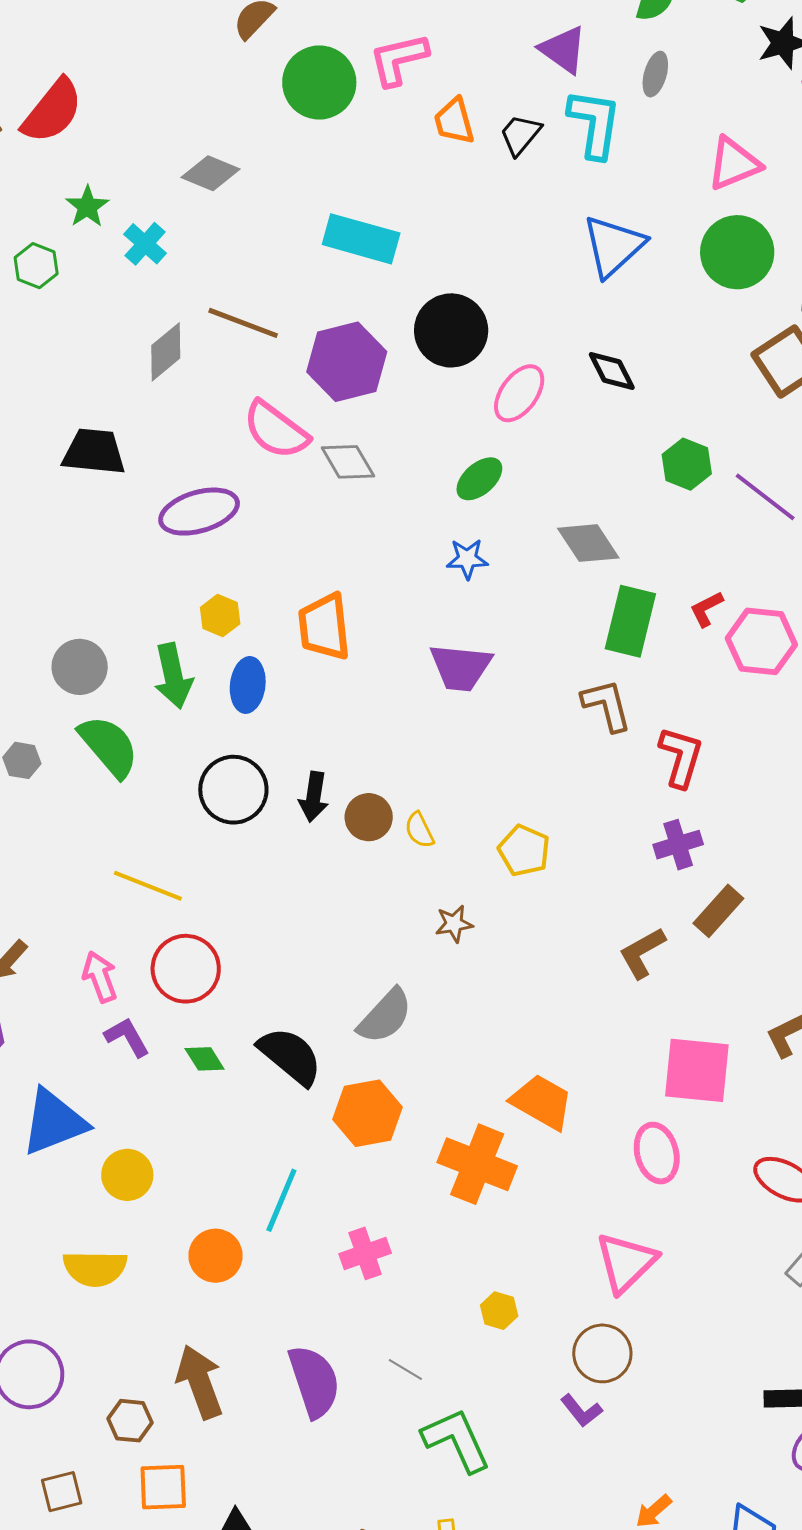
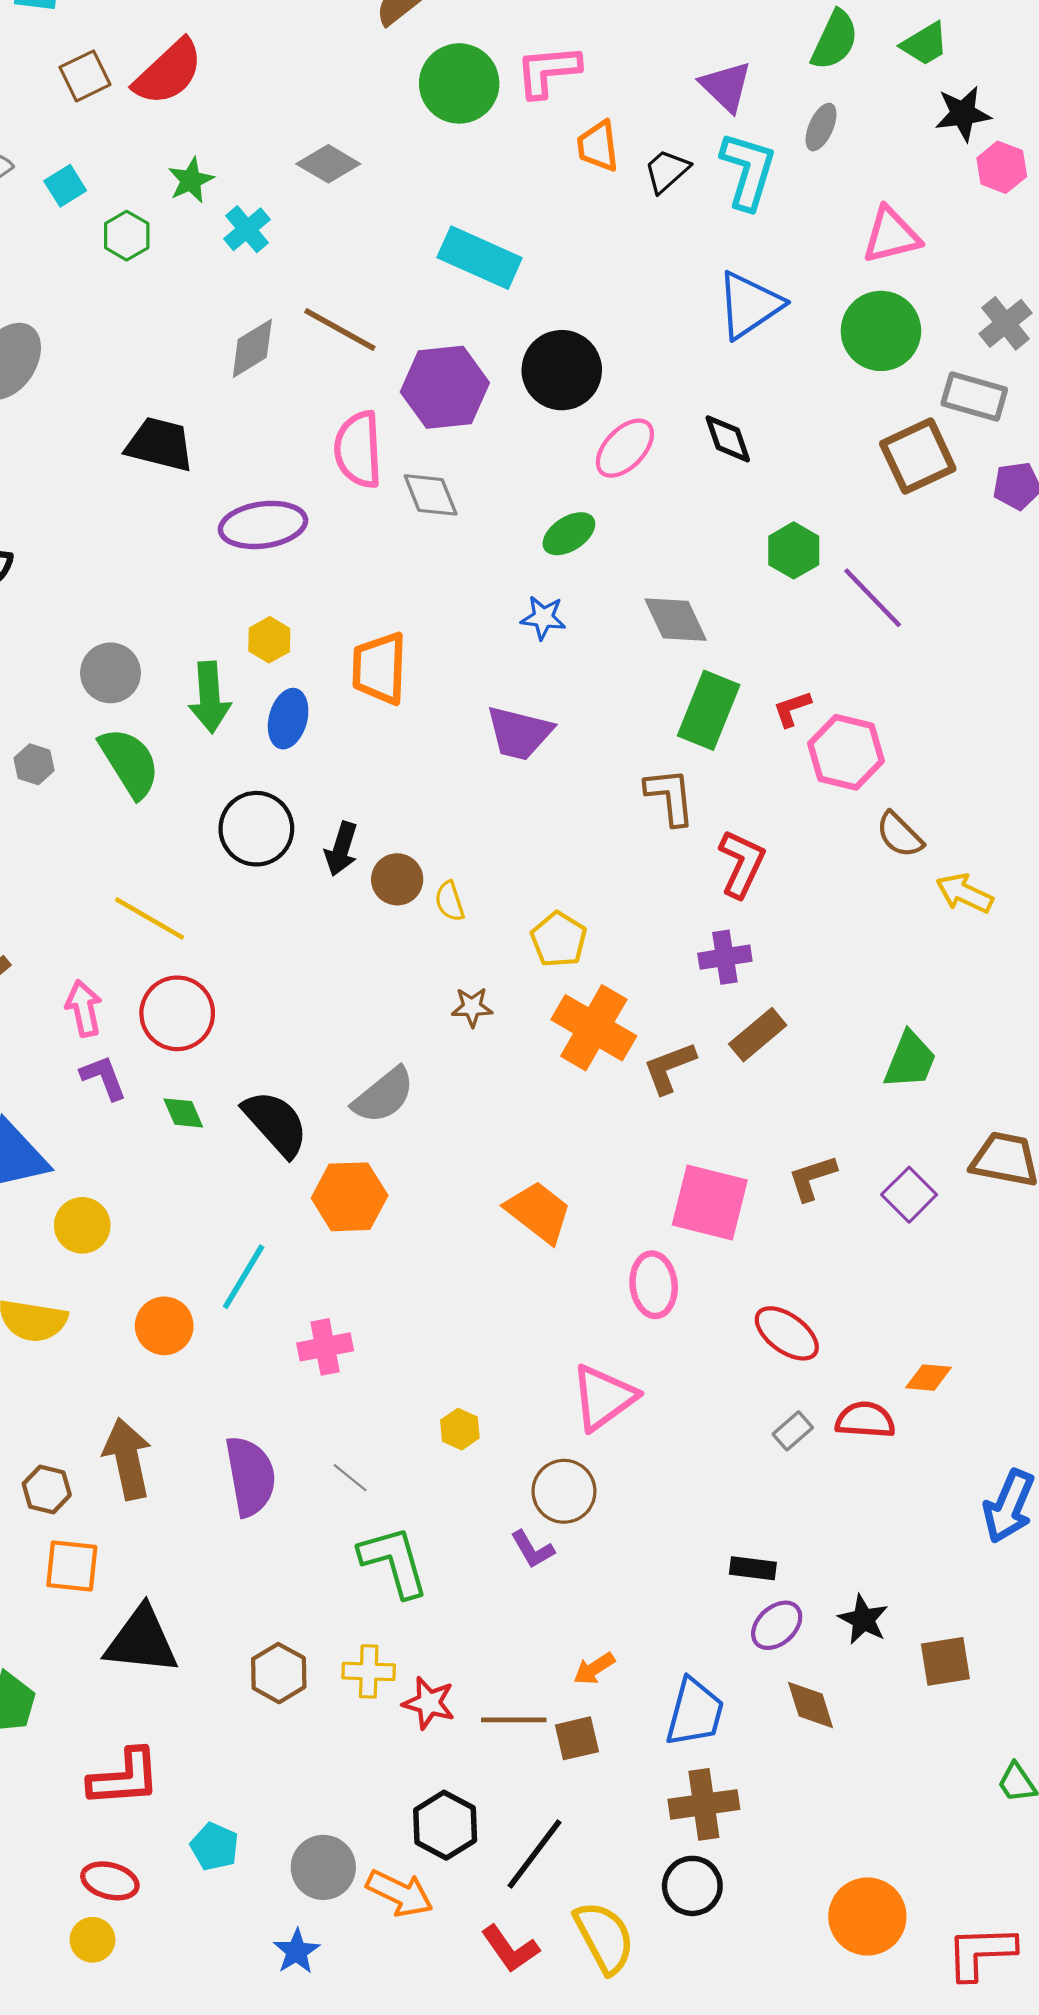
pink semicircle: (276, 430) -> (358, 450), turned 42
orange cross: (477, 1164) -> (594, 1028), moved

